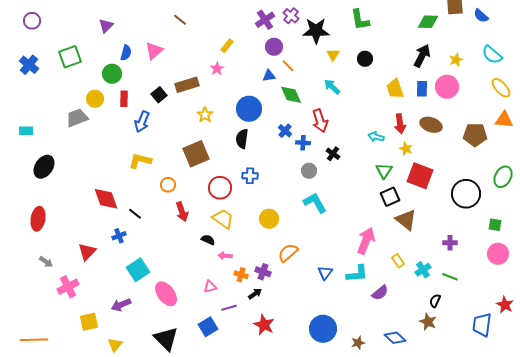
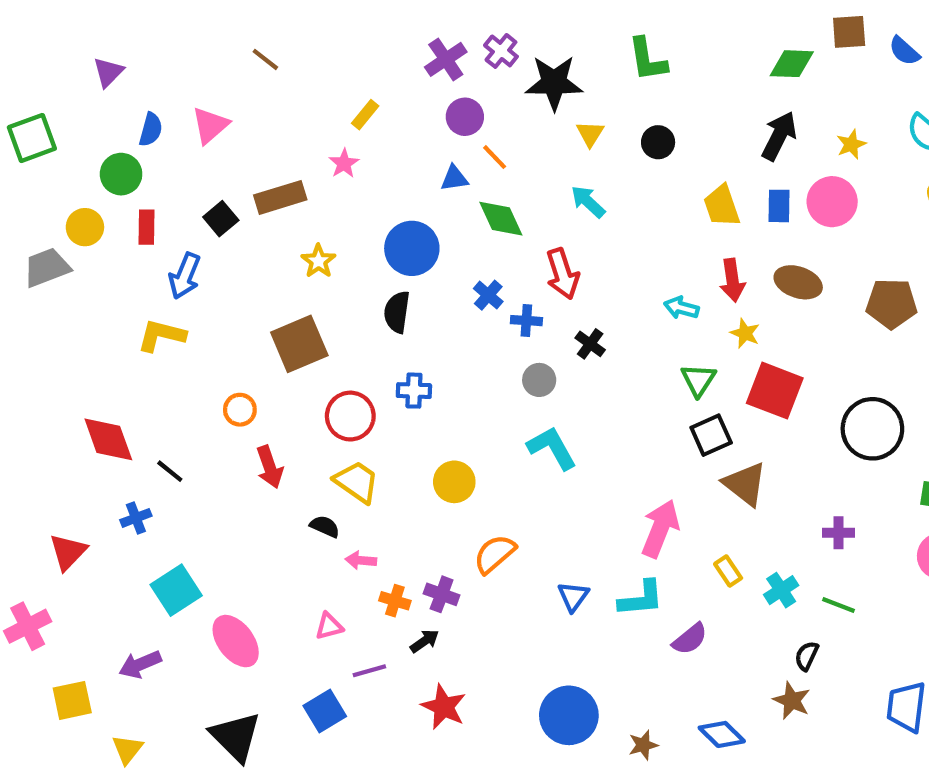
yellow L-shape: (140, 161) -> (161, 335), moved

